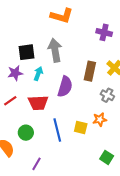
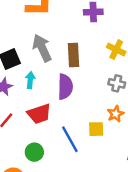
brown rectangle: (90, 71) -> (73, 55), moved

